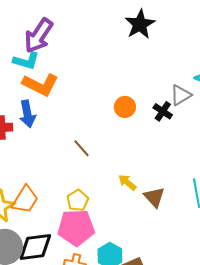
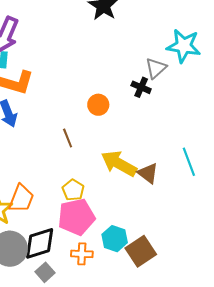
orange circle: (125, 107) -> (98, 105), moved
brown line: (81, 148) -> (68, 138), turned 30
yellow arrow: (127, 182) -> (119, 164), size x1.8

